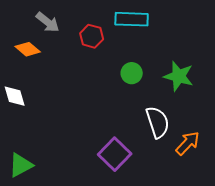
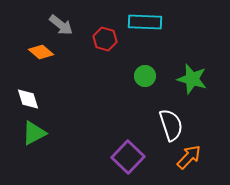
orange arrow: (188, 143) -> (189, 157), moved
green triangle: (21, 165) -> (34, 133), moved

